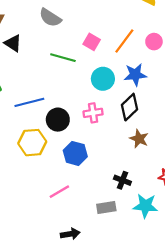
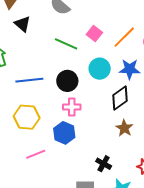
pink cross: (93, 113) -> (72, 107), moved
black circle: (58, 120) -> (67, 81), moved
pink line: (59, 192) -> (36, 154), moved

